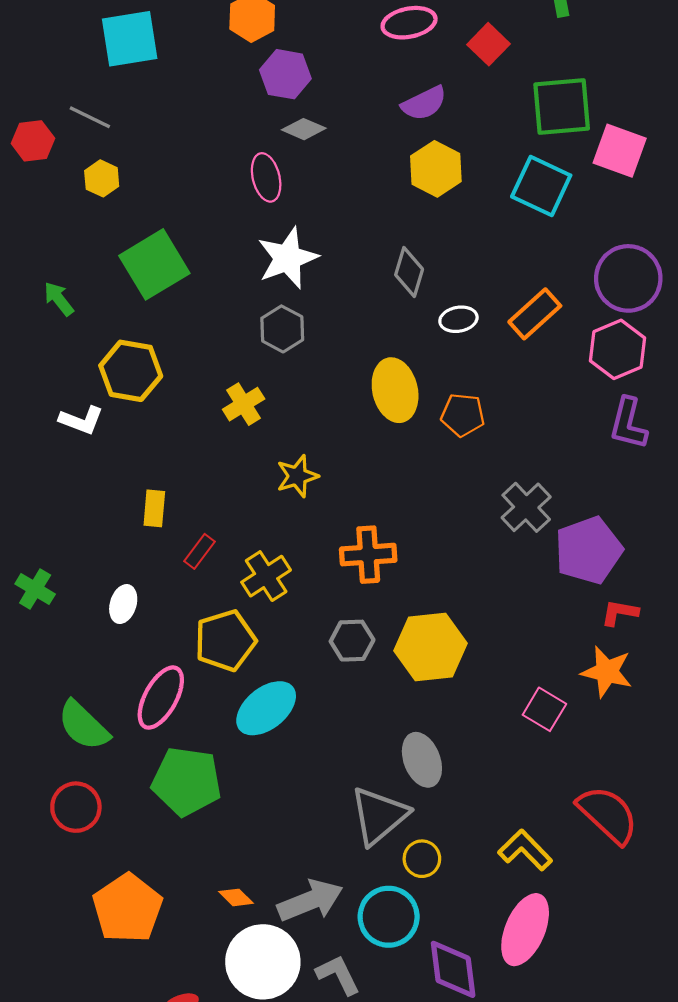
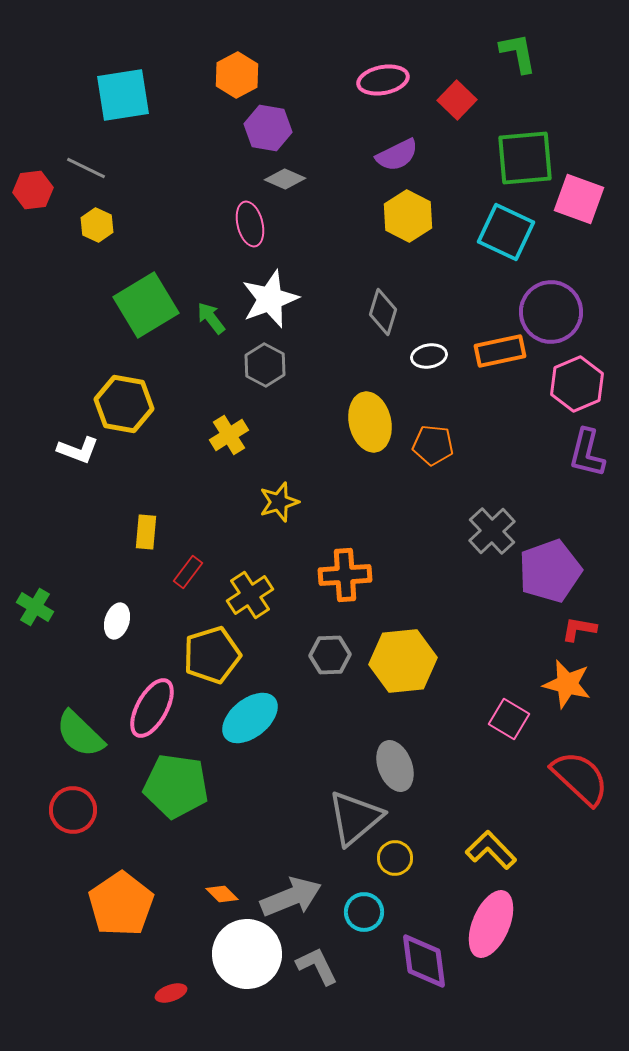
purple circle: (628, 278) -> (551, 312), moved
green arrow: (59, 299) -> (211, 318), moved
orange rectangle: (535, 314) -> (500, 351), turned 30
red semicircle: (608, 815) -> (580, 778), moved
cyan circle: (389, 917) -> (364, 912), size x0.7

